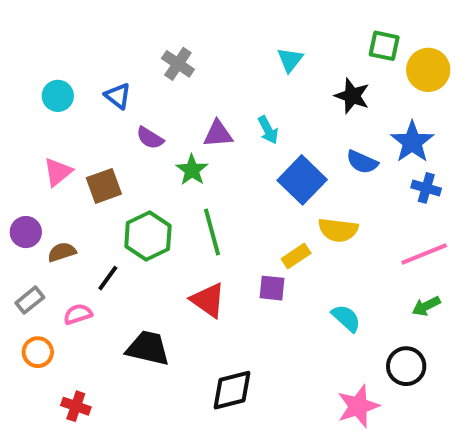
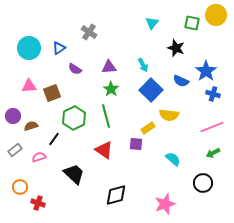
cyan triangle: (290, 60) -> (152, 23), moved
yellow circle: (428, 70) -> (216, 15), moved
cyan circle: (58, 96) -> (29, 48), size x1.5
blue triangle: (118, 96) -> (59, 48), turned 48
cyan arrow: (268, 130) -> (143, 65), moved
green star: (192, 170) -> (111, 89), moved
pink triangle: (58, 172) -> (29, 86), turned 35
black trapezoid: (148, 348) -> (74, 174), turned 30
orange circle: (38, 352) -> (20, 187), moved
pink star: (358, 406) -> (165, 204), moved

